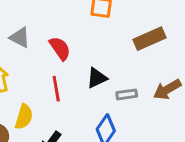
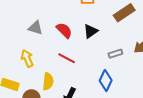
black triangle: (97, 78) -> (91, 31), moved
red line: (56, 89) -> (67, 58), turned -42

